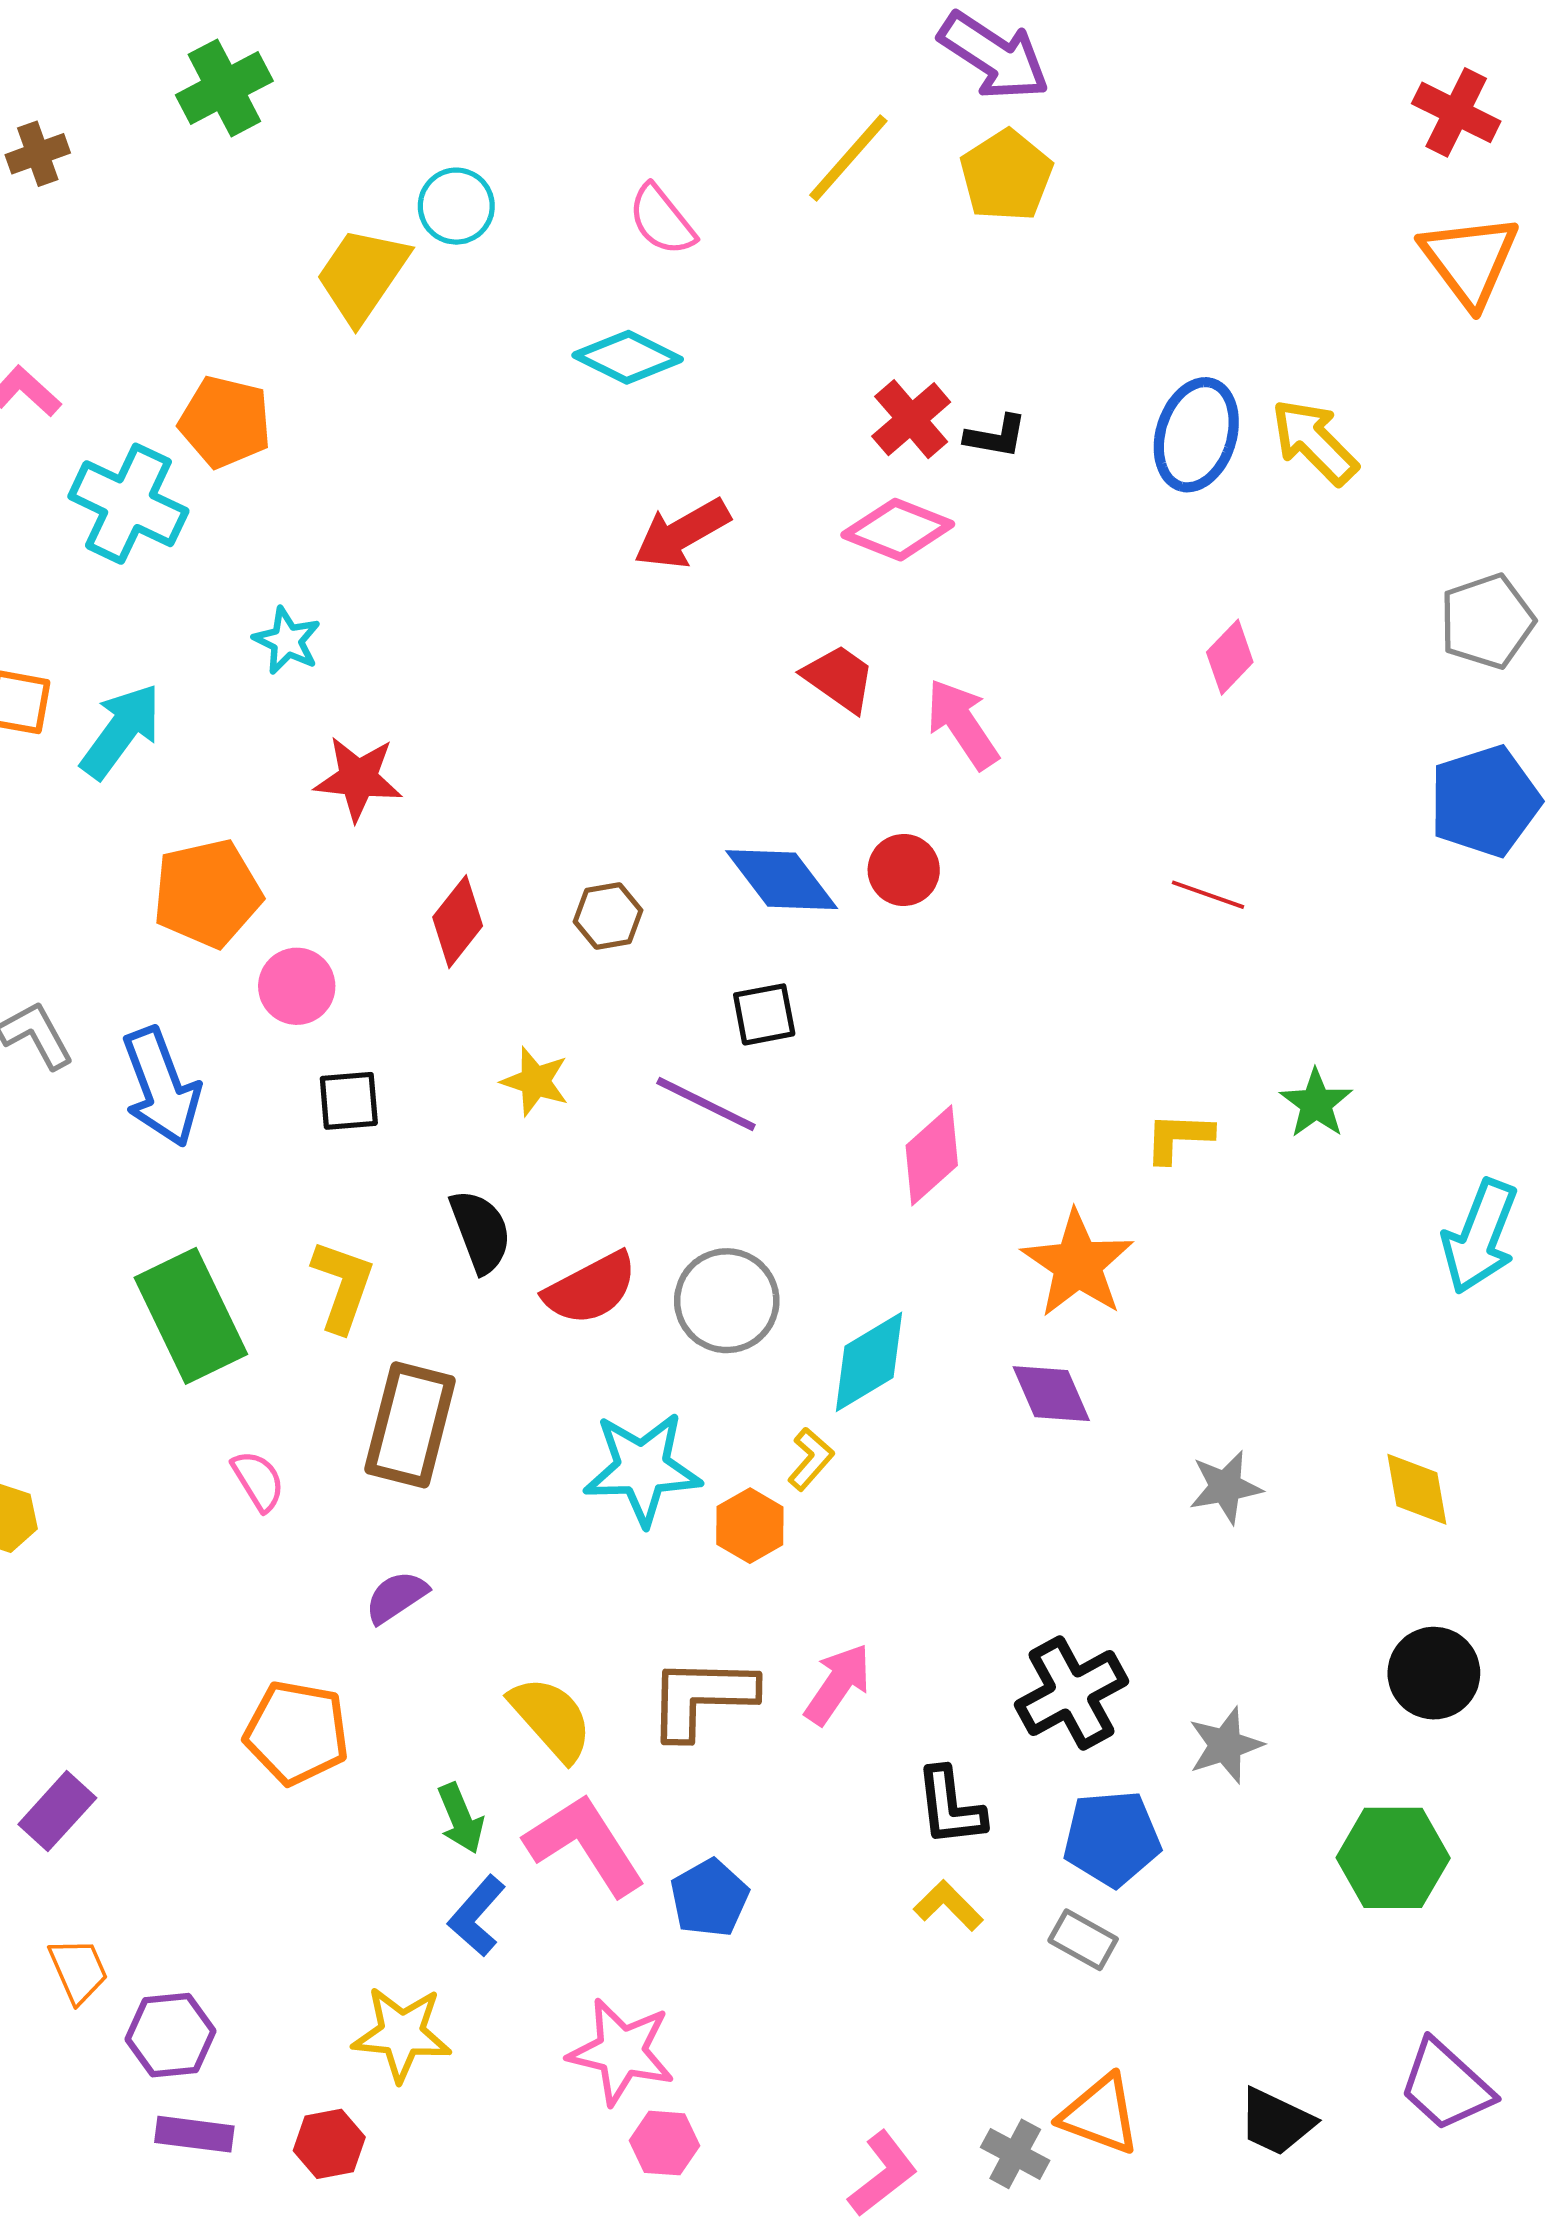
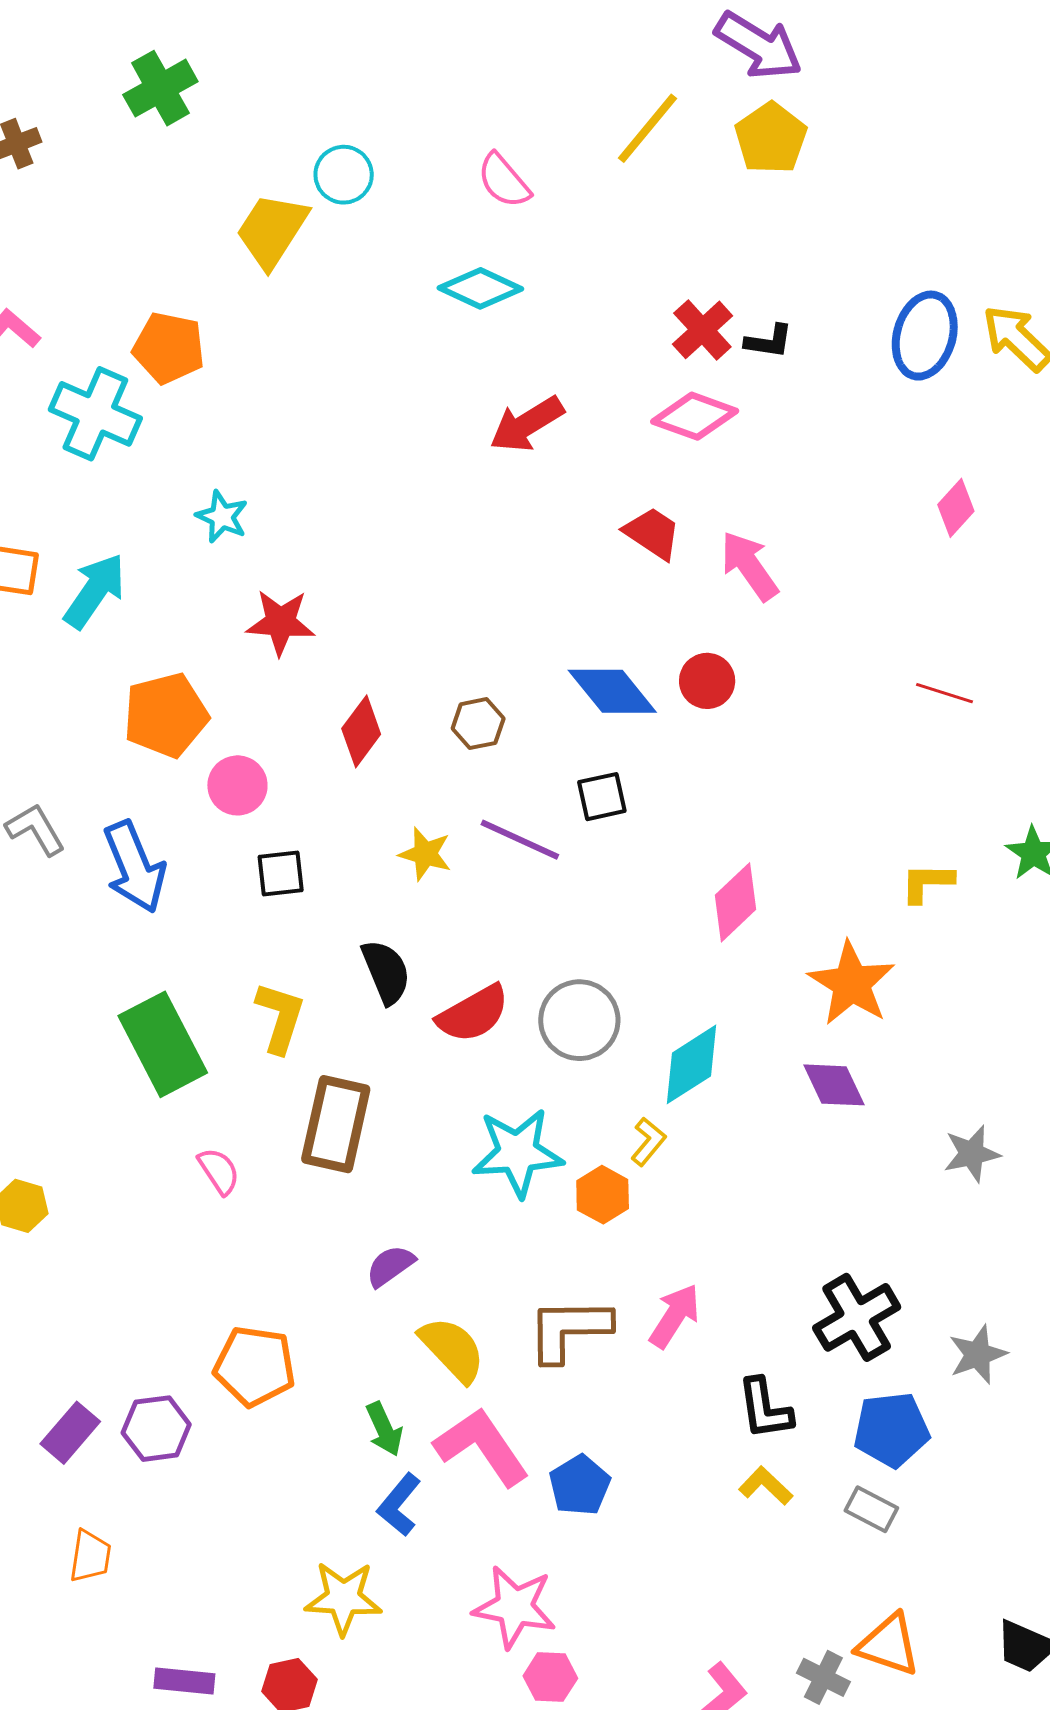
purple line: (706, 1104) -> (520, 840), moved
purple semicircle: (396, 1597) -> (390, 1266), moved
orange trapezoid: (78, 1970) -> (90, 1556), turned 34
purple hexagon: (170, 2035) -> (156, 1429), moved

